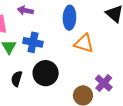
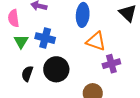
purple cross: (104, 83) -> (111, 64), moved, turned 30

